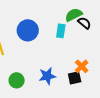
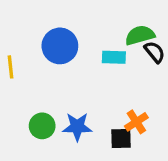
cyan rectangle: (61, 31) -> (114, 57), turned 72
green circle: (17, 80) -> (42, 126), moved

